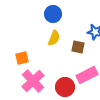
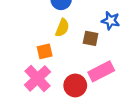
orange square: (22, 58) -> (45, 51), moved

